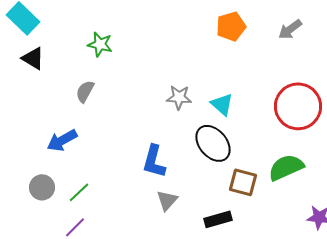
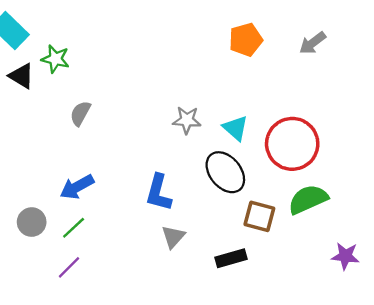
green star: (100, 44) -> (55, 59), moved
red circle: (298, 106) -> (292, 144), moved
blue arrow: (62, 140) -> (77, 187), moved

